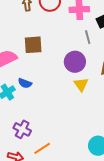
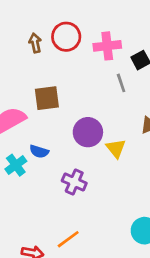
purple circle: (75, 62) -> (88, 132), moved
purple cross: (22, 129) -> (74, 182), moved

